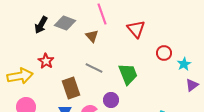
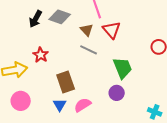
red triangle: (136, 29) -> (112, 30), moved
gray line: (94, 68) -> (89, 50), moved
purple circle: (111, 100) -> (117, 93), moved

